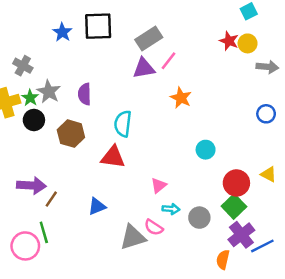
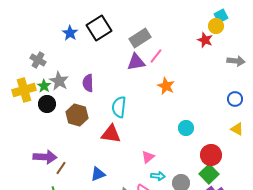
black square: (98, 26) -> (99, 28), turned -30
yellow circle: (248, 43) -> (216, 26), moved
yellow triangle: (269, 174) -> (237, 129), moved

